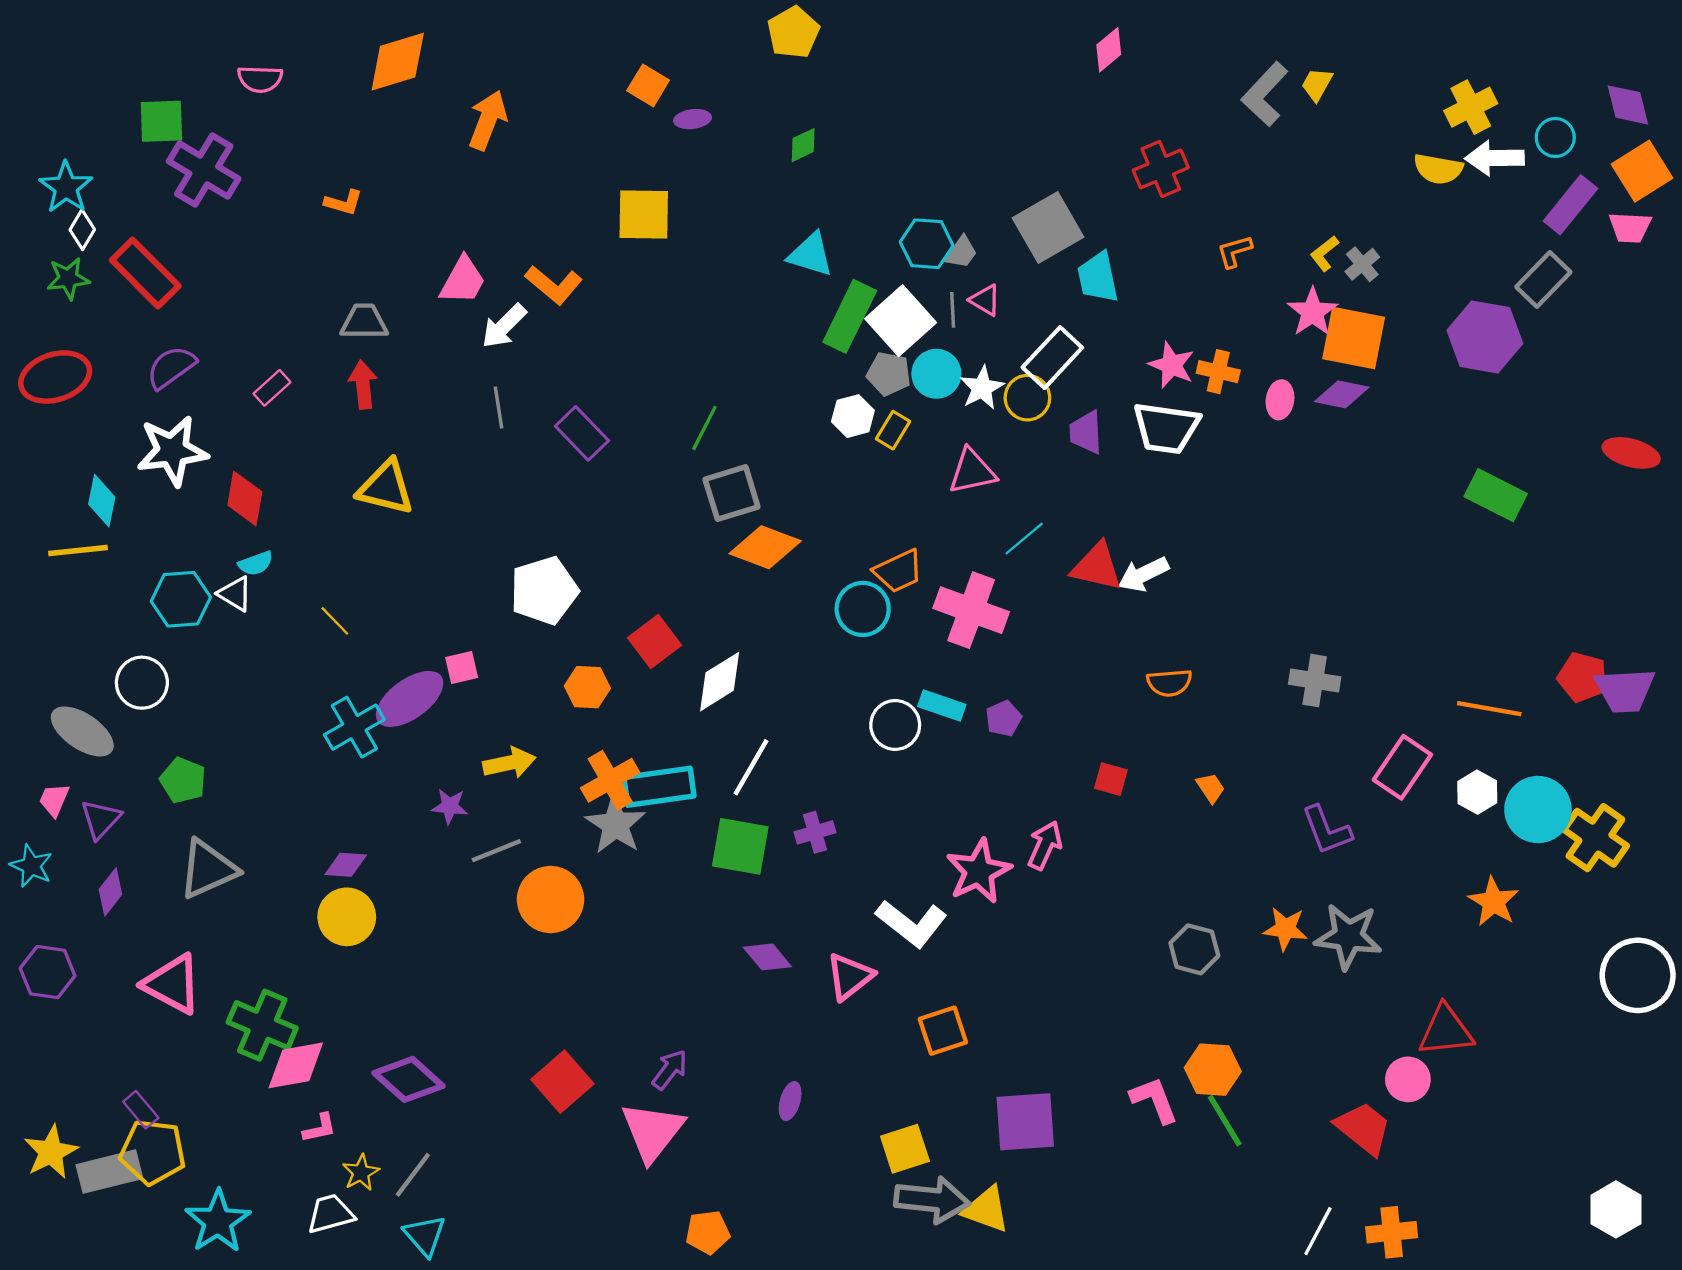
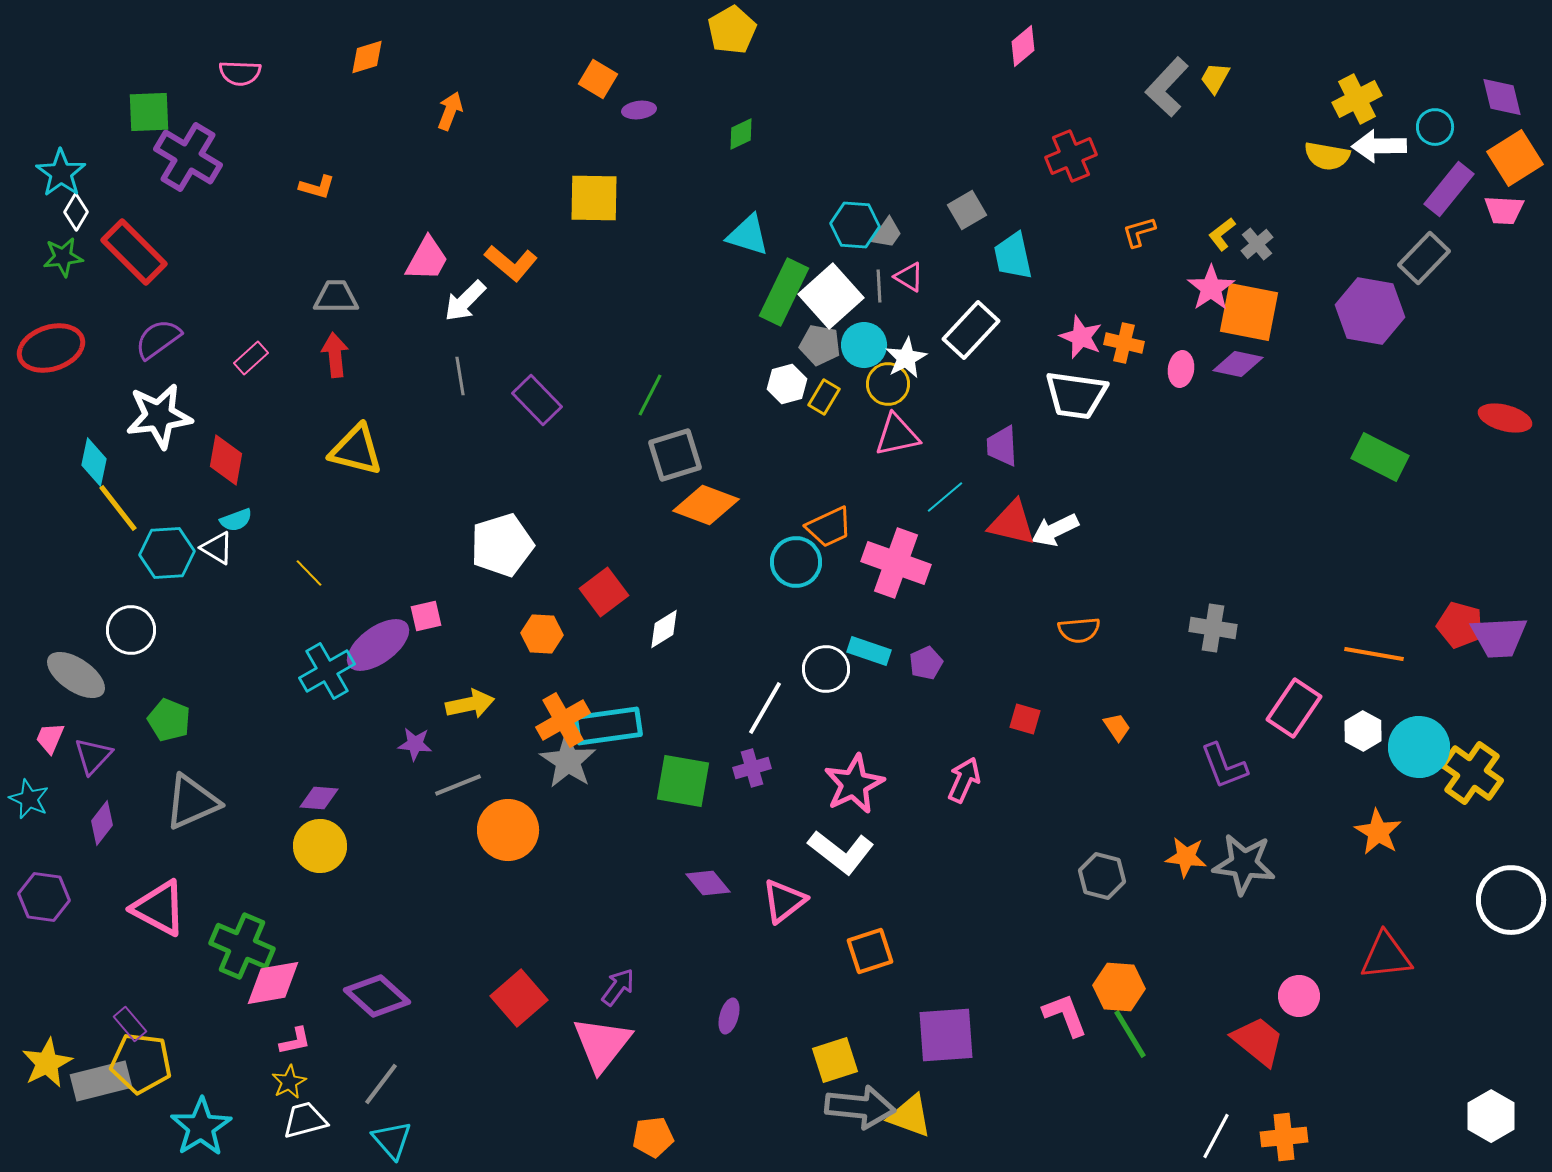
orange diamond: (398, 62) -> (367, 57), size x0.6
orange arrow: (488, 120) -> (450, 111), size x0.7
gray square: (1048, 227) -> (967, 210), size x0.6
yellow circle: (1027, 398) -> (888, 384), moved
purple trapezoid: (1086, 432) -> (1002, 446), moved
yellow line: (78, 550) -> (118, 508), moved, turned 58
white diamond: (720, 682) -> (664, 629), size x0.7
white line: (751, 767) -> (765, 708), moved
pink star: (979, 871) -> (854, 784), moved
red triangle: (1446, 1031) -> (1386, 956), moved
yellow star: (361, 1173) -> (289, 1082), moved

